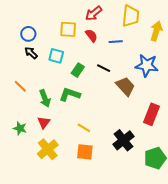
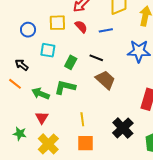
blue circle: (28, 34) -> (28, 30), moved
black arrow: (31, 53) -> (22, 65), moved
brown trapezoid: (125, 86) -> (105, 80), moved
green arrow: (45, 98) -> (41, 94), turned 138
green star: (20, 128) -> (20, 134), moved
yellow line: (84, 128) -> (82, 119), turned 56

